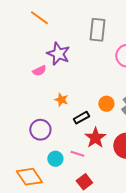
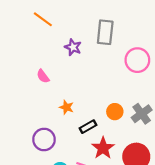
purple star: (58, 54) -> (73, 47), moved, size x0.7
pink semicircle: (39, 71) -> (43, 76), turned 80

